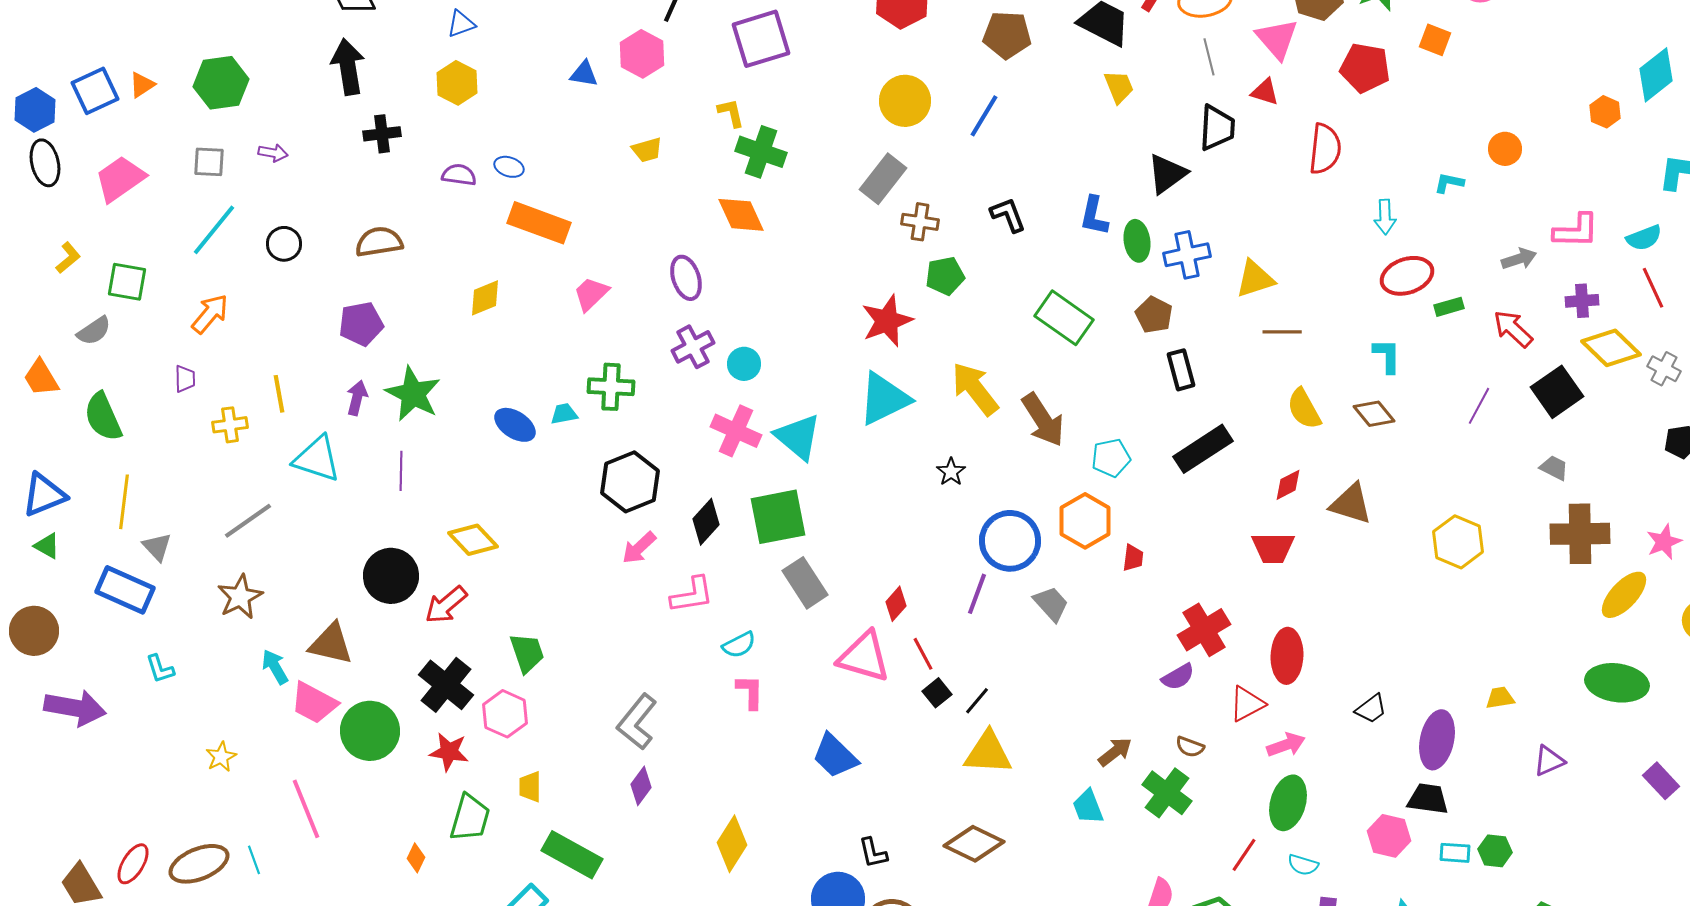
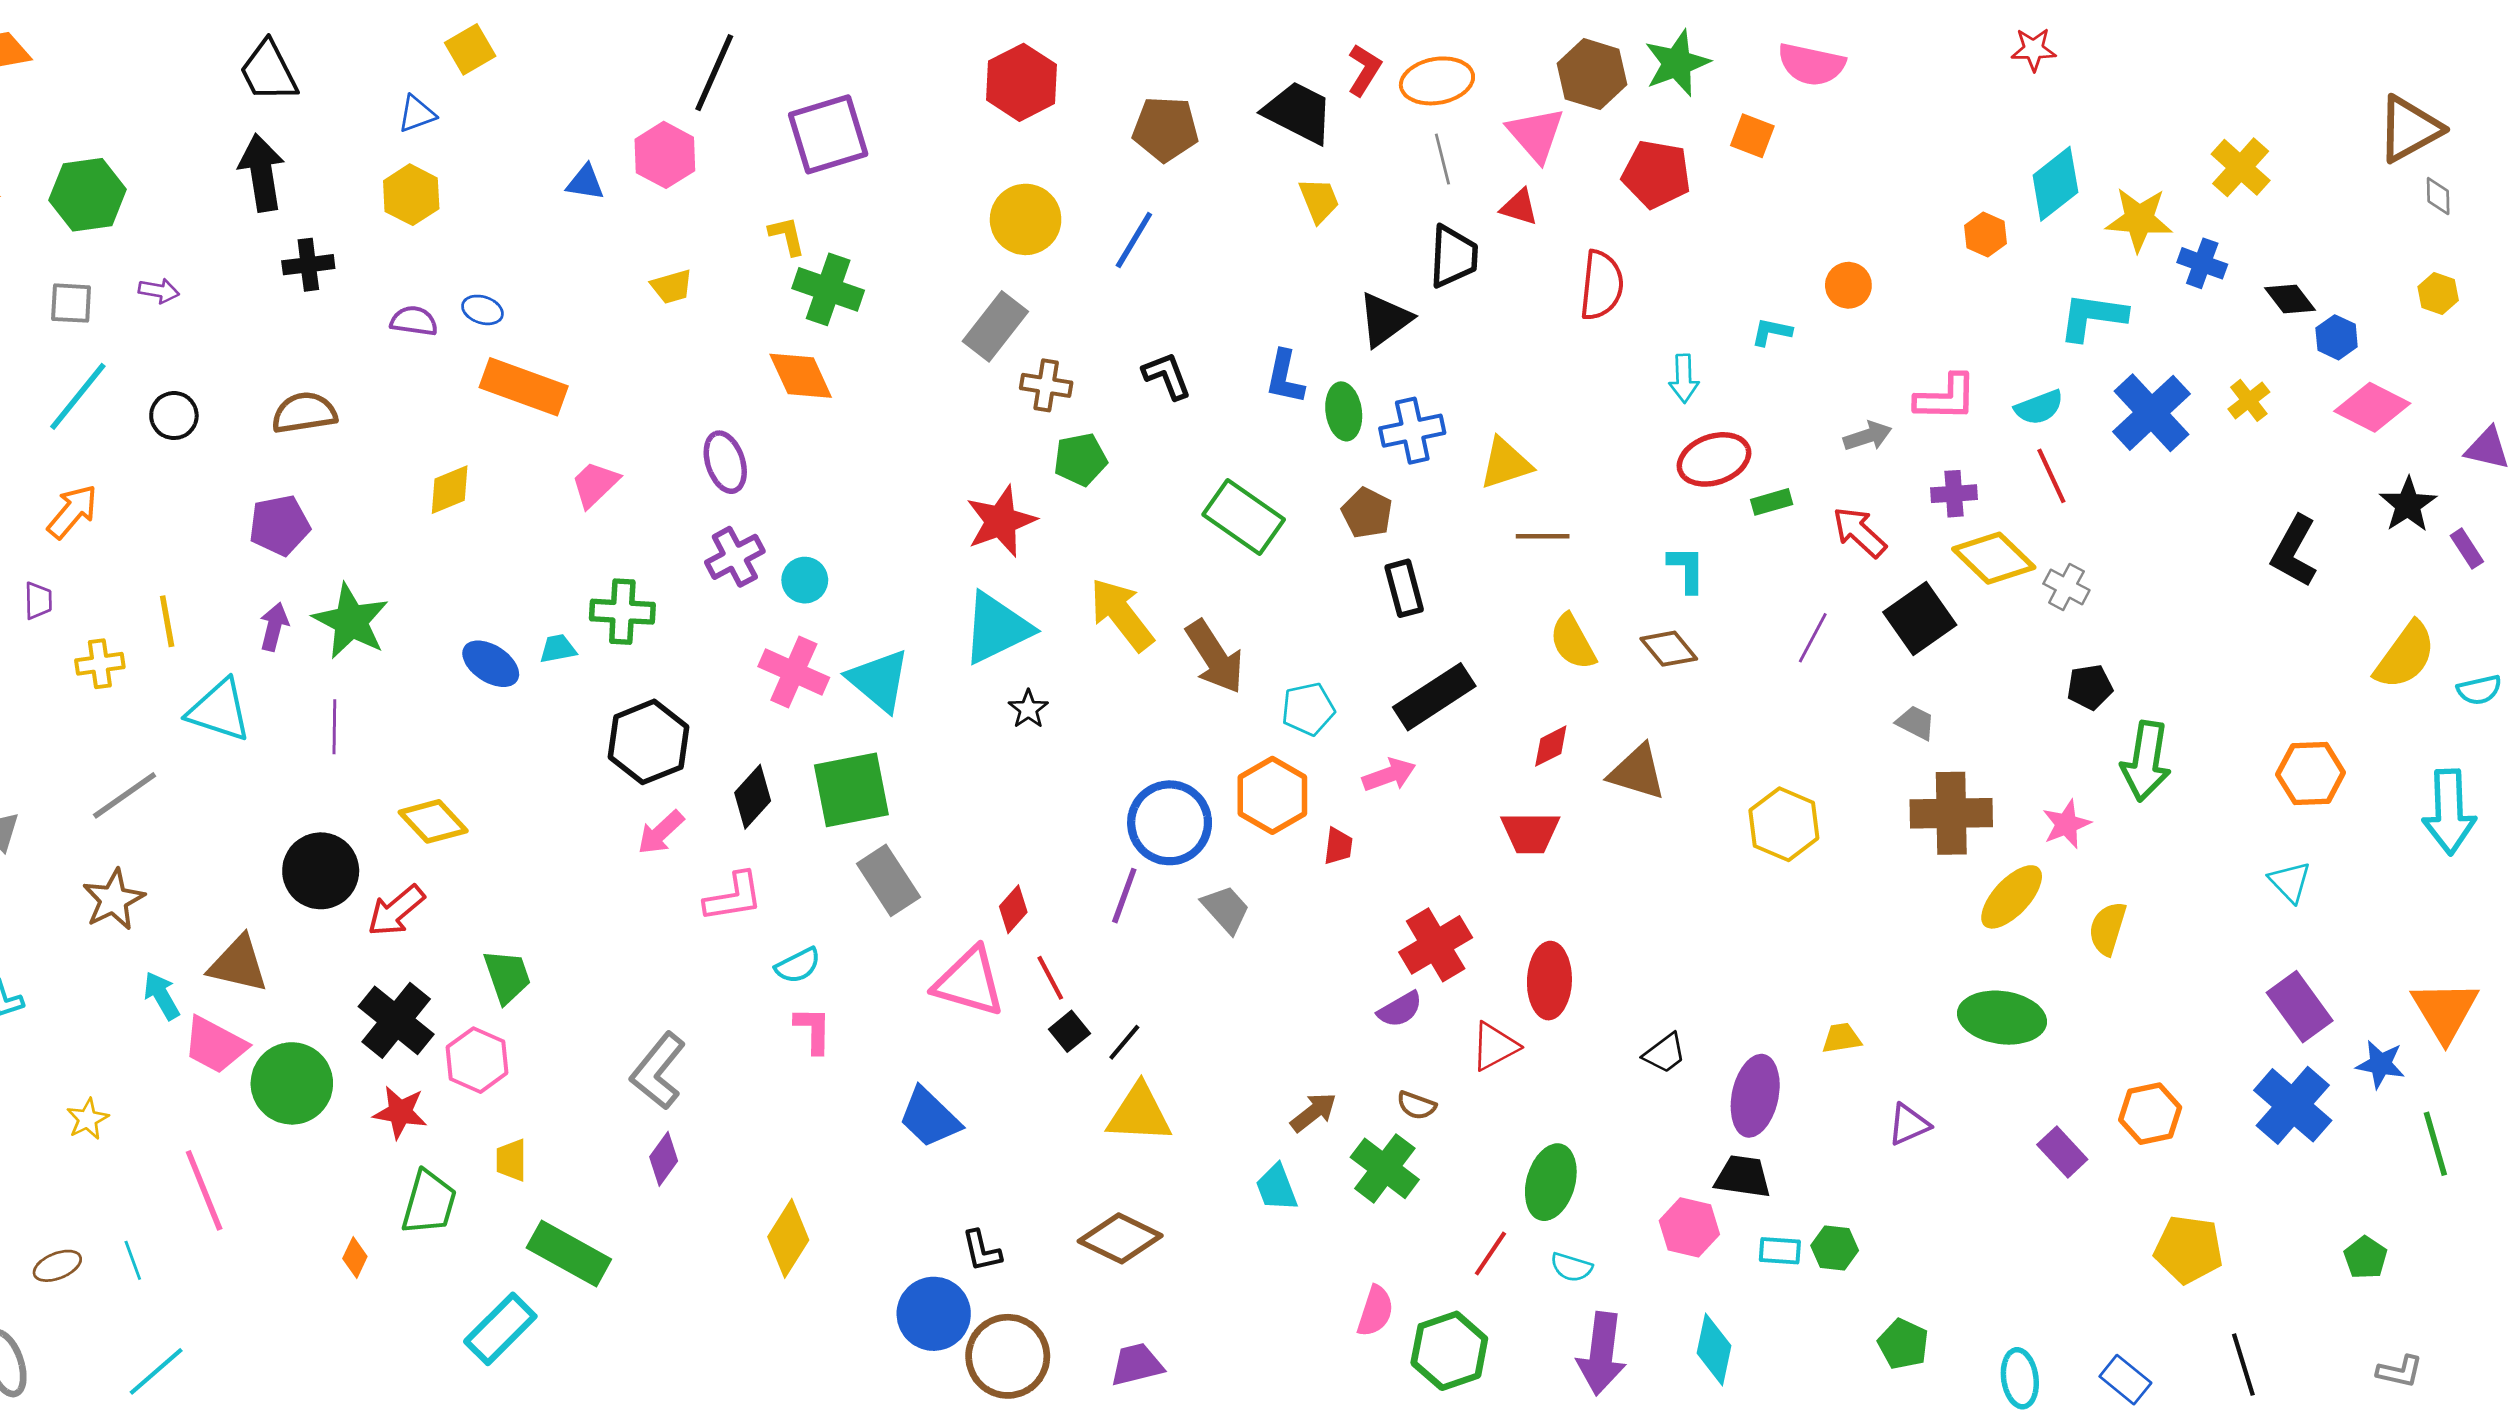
black star: (951, 472) -> (1028, 709), moved
pink arrow: (1286, 745) -> (1389, 775), moved
brown ellipse: (199, 864) -> (57, 1266), size x0.6

